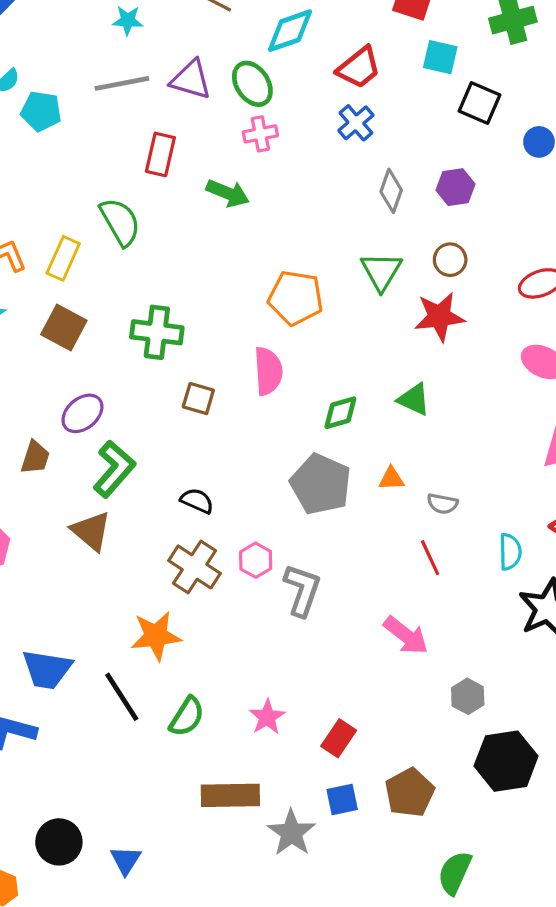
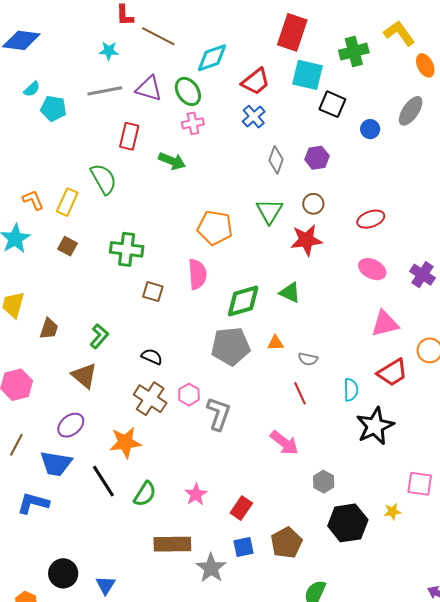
cyan square: (440, 57) -> (308, 75), size x1.4
brown square: (64, 328) -> (67, 246), size x0.7
purple ellipse: (82, 413) -> (71, 425), moved
green diamond: (340, 413) -> (243, 301), size x1.5
green L-shape: (114, 469) -> (99, 336), size x0.7
gray pentagon: (321, 484) -> (231, 346), turned -30

